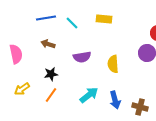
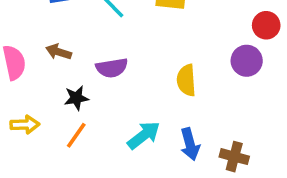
brown arrow: (48, 44) -> (59, 52), moved
purple semicircle: (82, 57) -> (112, 68), moved
yellow arrow: (22, 89) -> (25, 125), turned -147

